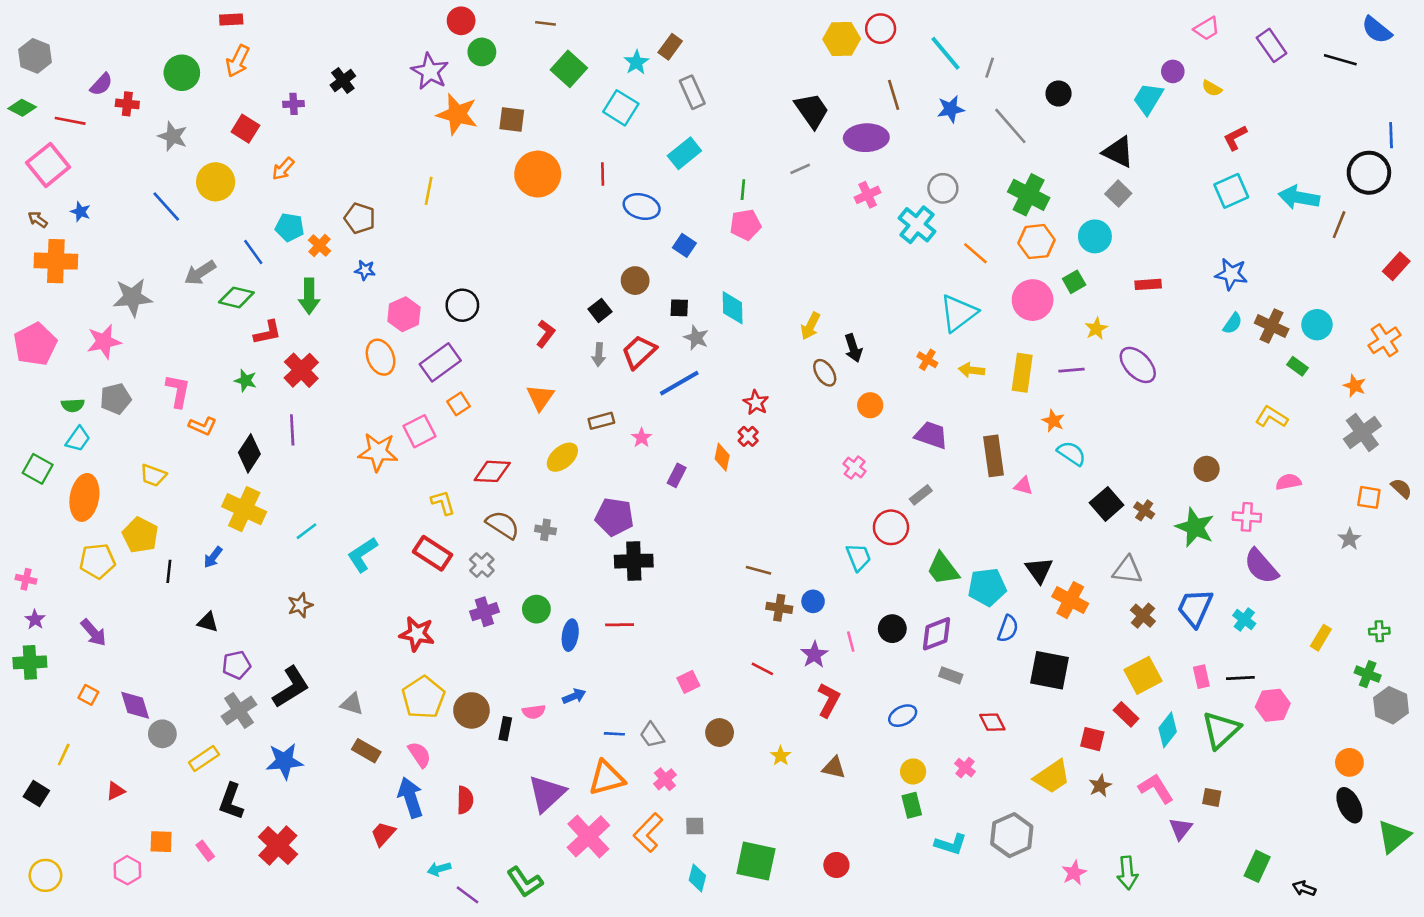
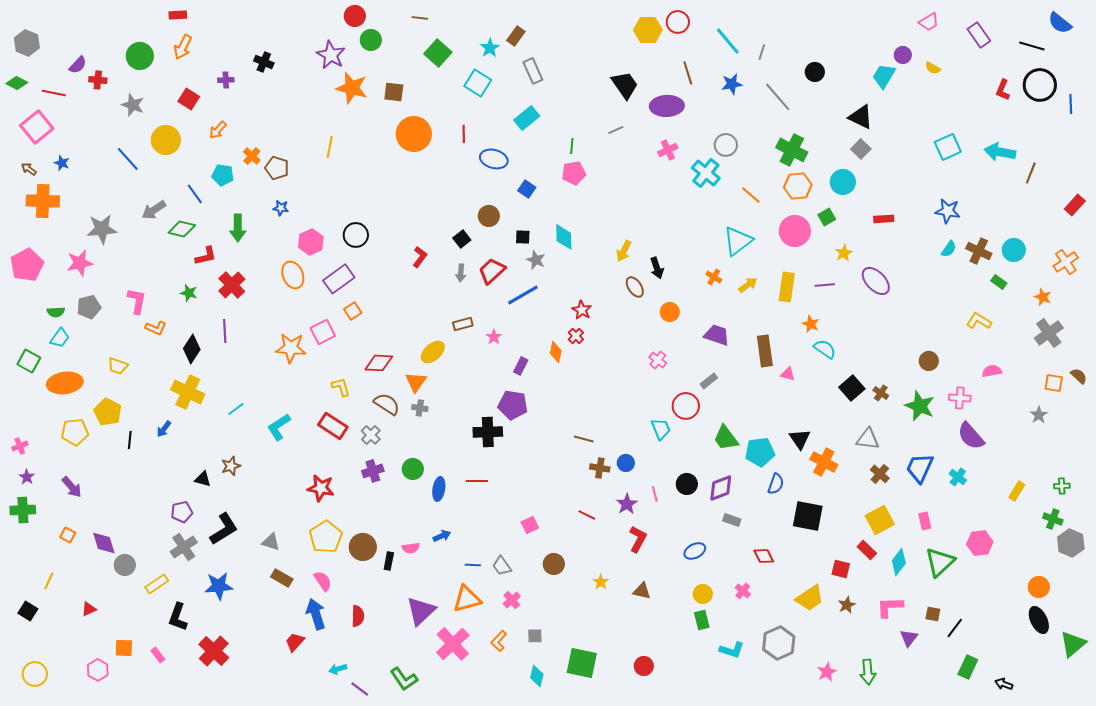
black cross: (343, 81) -> (264, 62), turned -30
red L-shape: (1235, 138) -> (1003, 90), moved, turned -40
black circle: (1369, 173) -> (1040, 85), moved
orange cross: (320, 245) -> (252, 156), moved
yellow arrow: (972, 370) -> (748, 285), turned 138
orange triangle: (540, 397) -> (416, 382), moved
orange ellipse: (84, 497) -> (65, 383), turned 72
purple pentagon: (614, 517) -> (513, 405), moved
pink cross: (26, 579) -> (20, 446), turned -35
black triangle: (208, 622) -> (203, 479), moved
black line: (1240, 678) -> (955, 628), moved, turned -50
pink L-shape: (1156, 788) -> (890, 607), turned -60
orange L-shape: (648, 833) -> (499, 641), size x0.7

